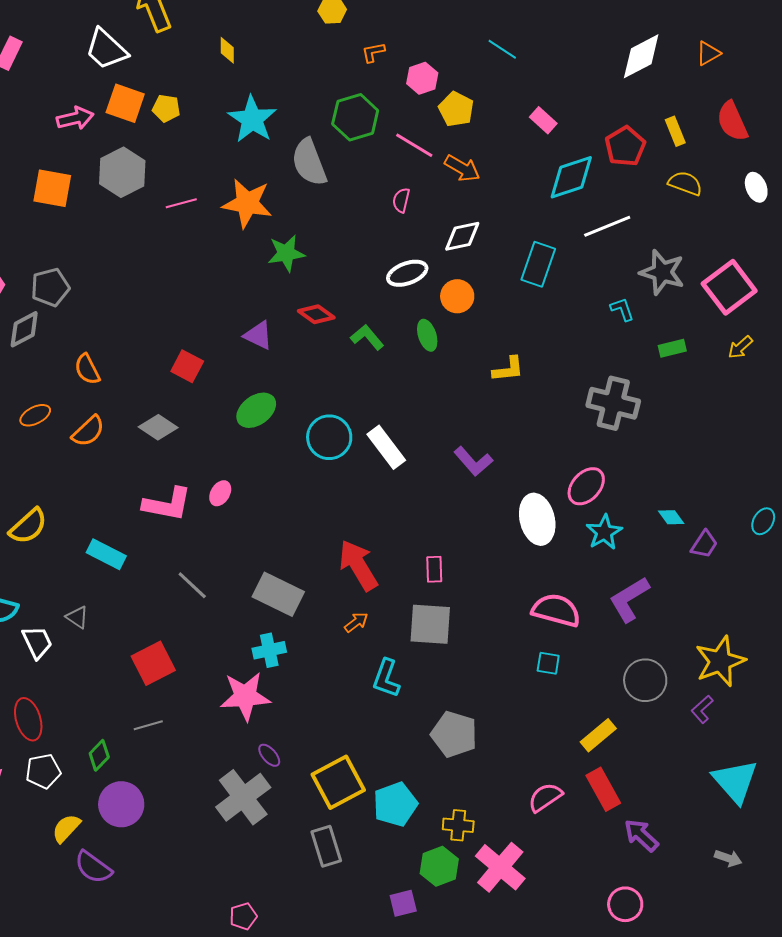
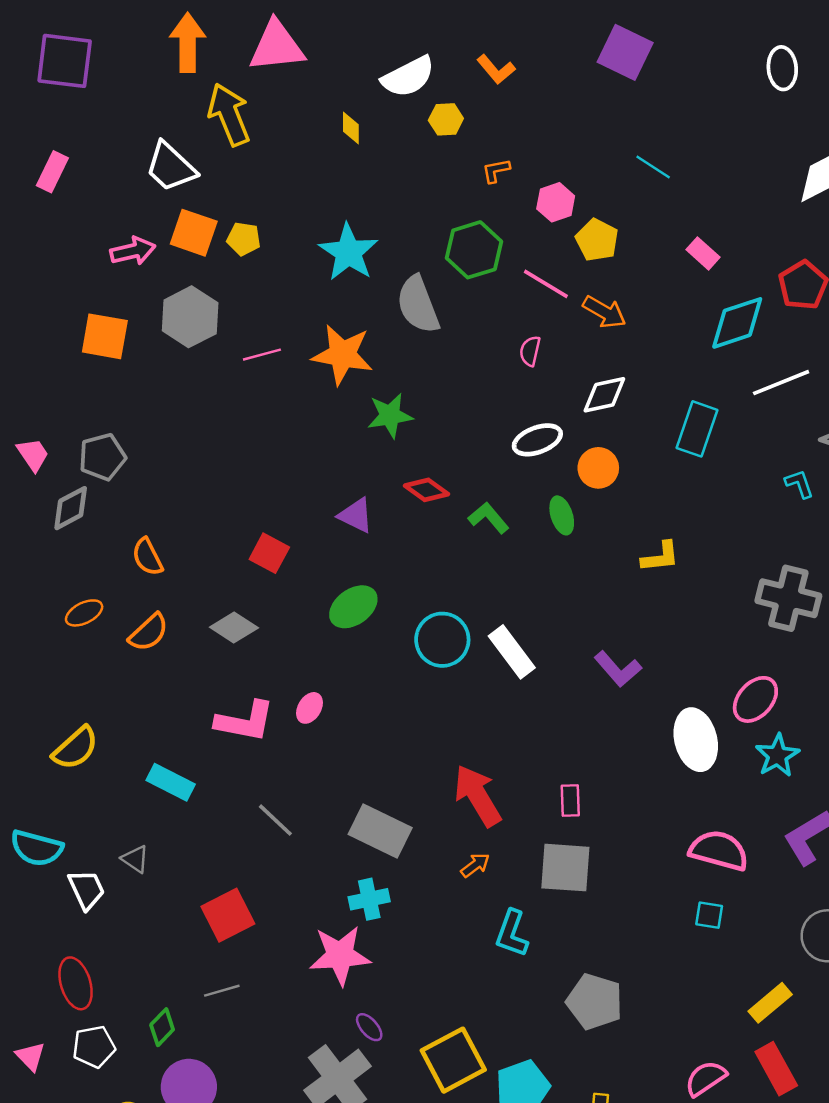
yellow diamond: (227, 50) -> (351, 128), moved

